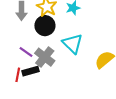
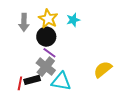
cyan triangle: (73, 44) -> (61, 81), moved, turned -35
purple line: (26, 52) -> (49, 53), moved

